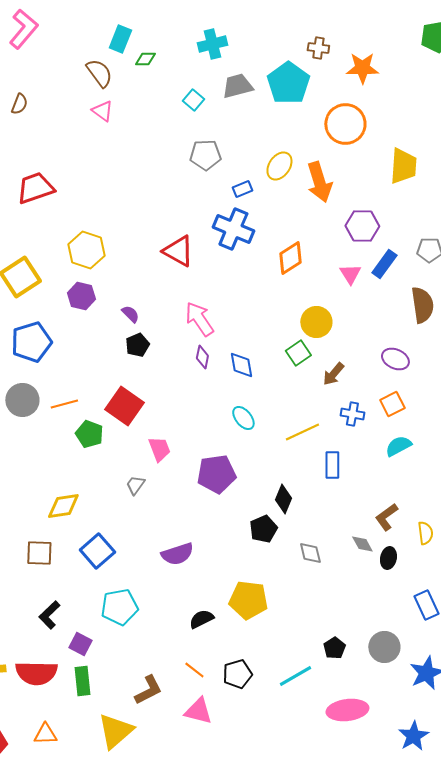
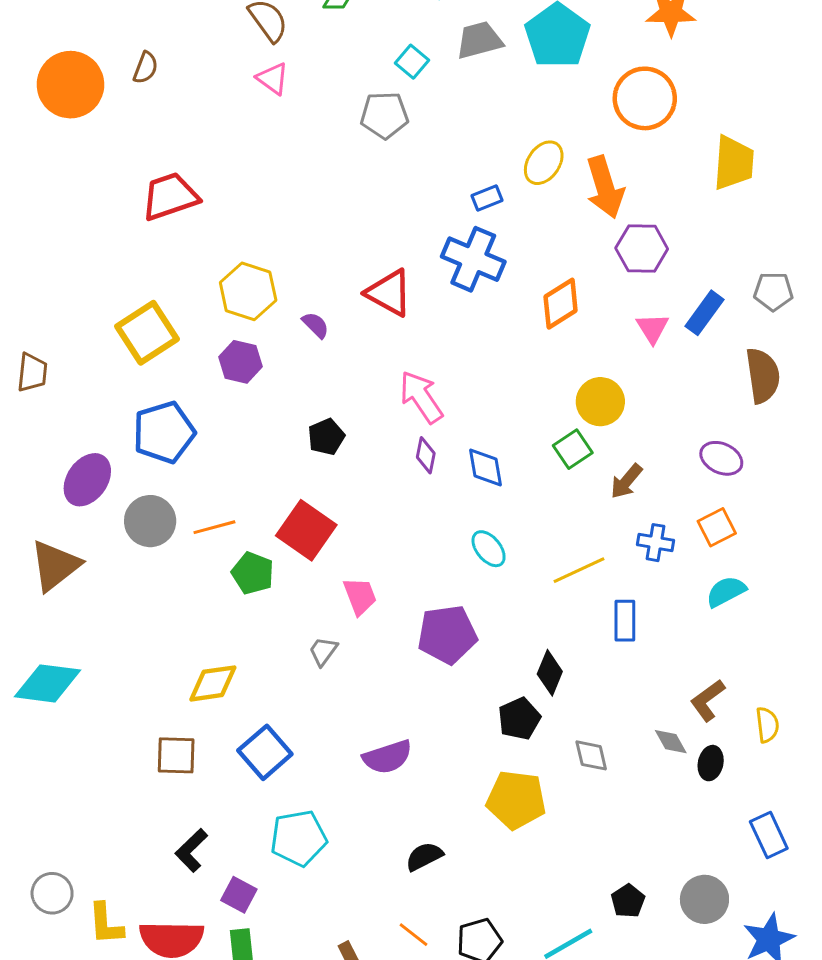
gray pentagon: (205, 155) -> (384, 115), moved
purple hexagon: (362, 226) -> (642, 248), moved
purple semicircle: (130, 314) -> (315, 325), moved
yellow pentagon: (248, 600) -> (516, 800), moved

